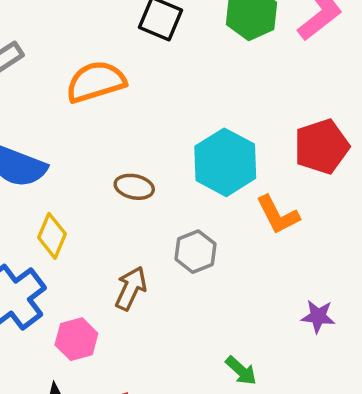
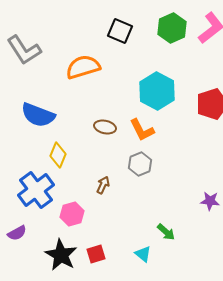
cyan hexagon: (225, 162) -> (157, 91), moved
orange L-shape: (278, 215) -> (142, 130), moved
brown arrow: (131, 288) -> (103, 185), size x0.7

